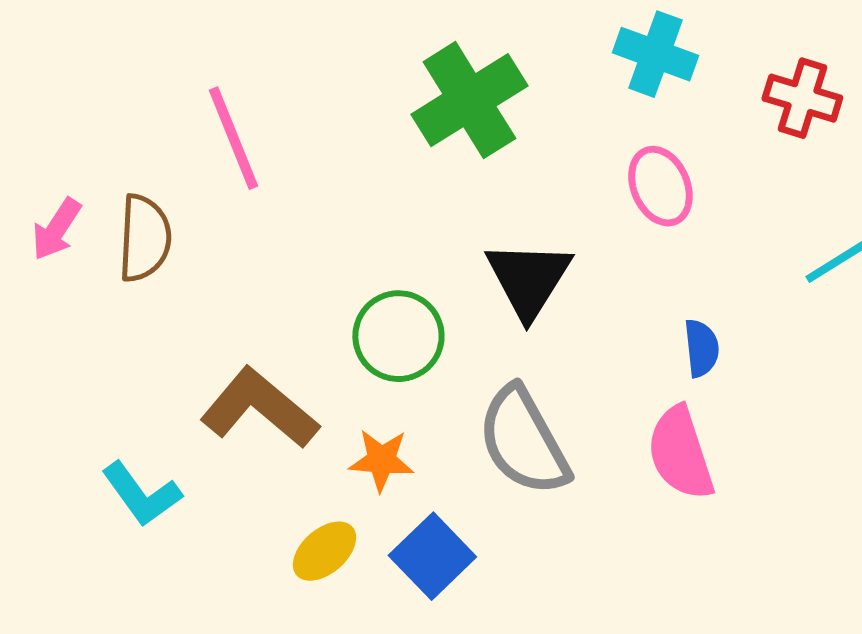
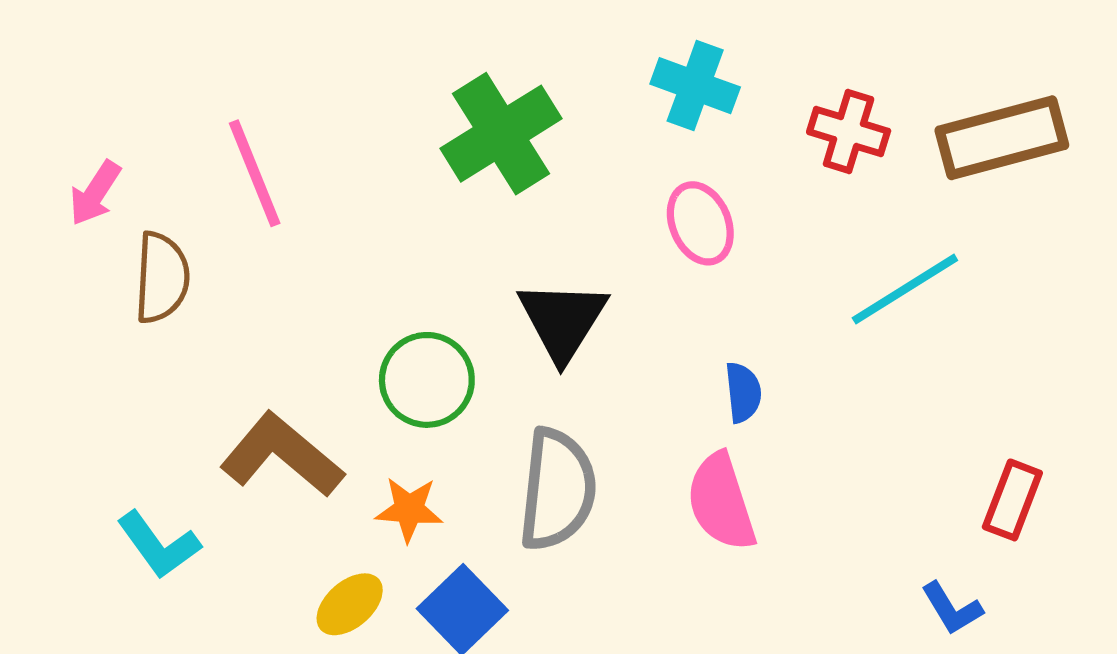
pink arrow: (56, 229) -> (95, 193), moved
gray semicircle: (523, 441) -> (557, 489), turned -145

